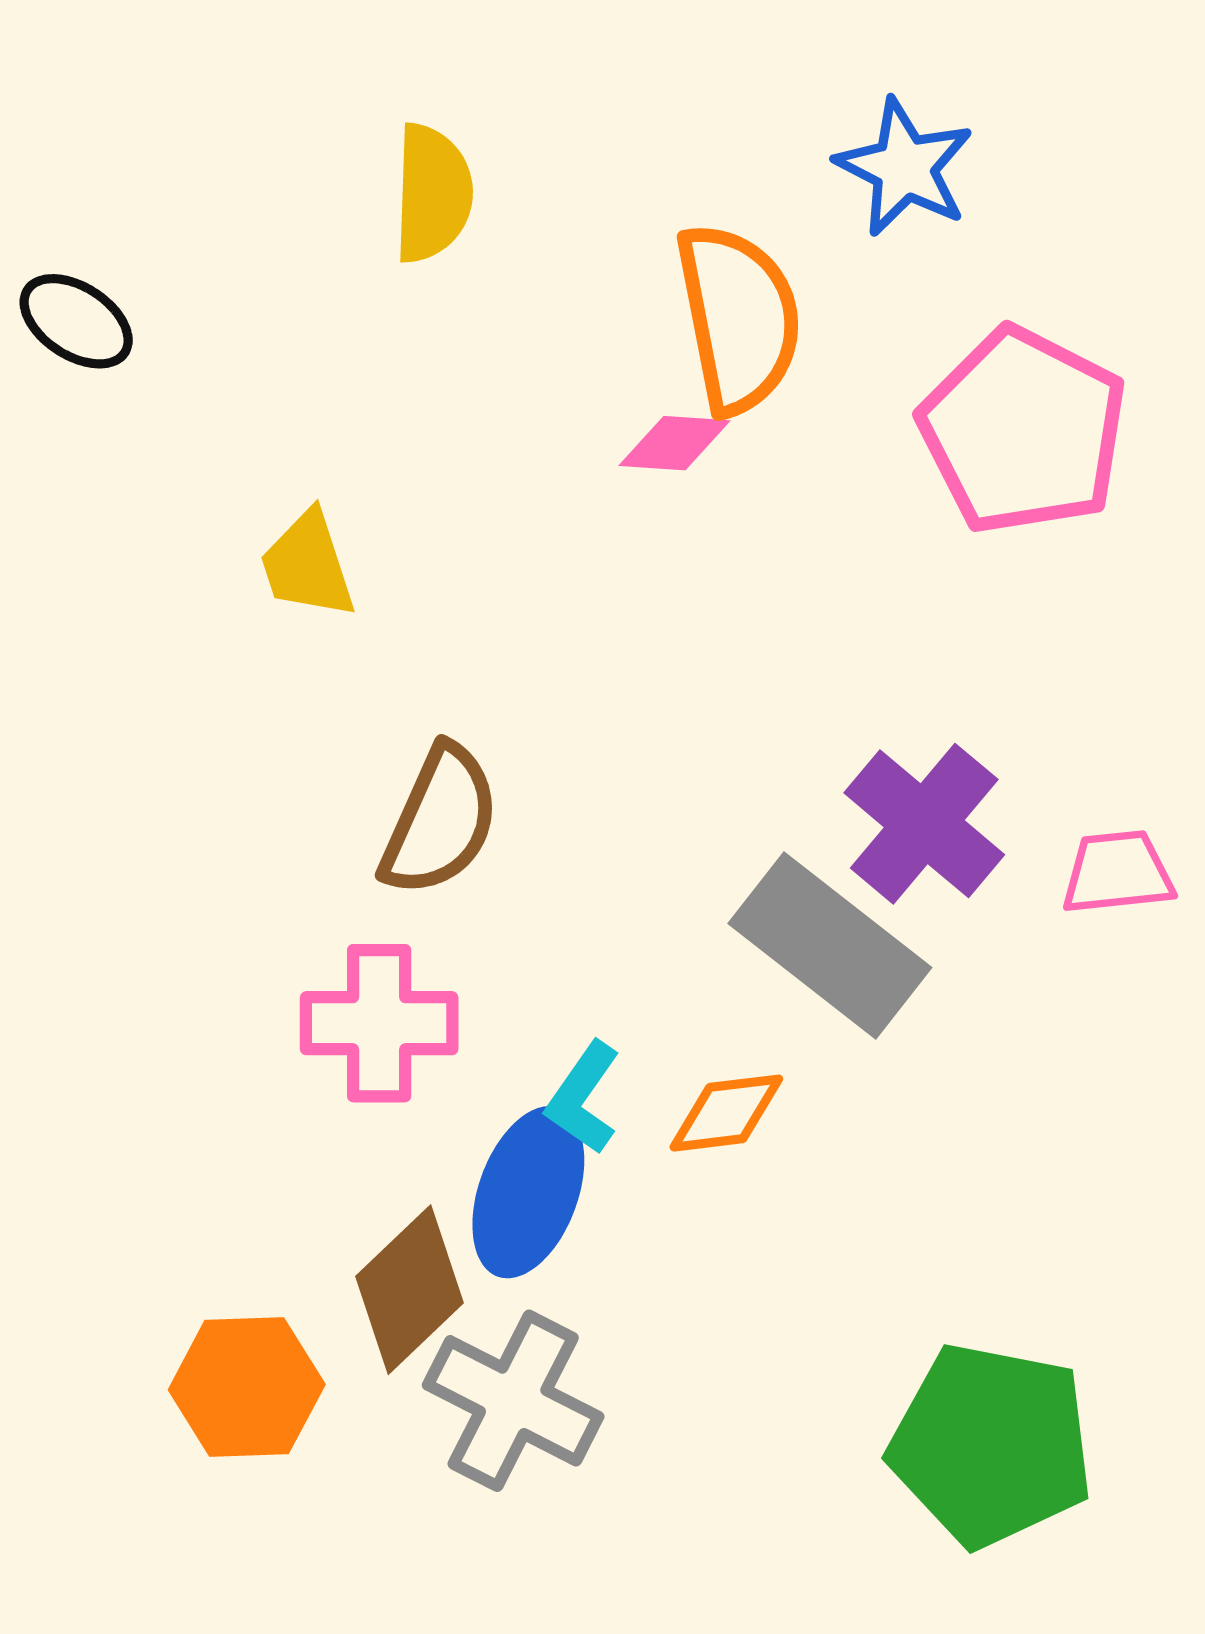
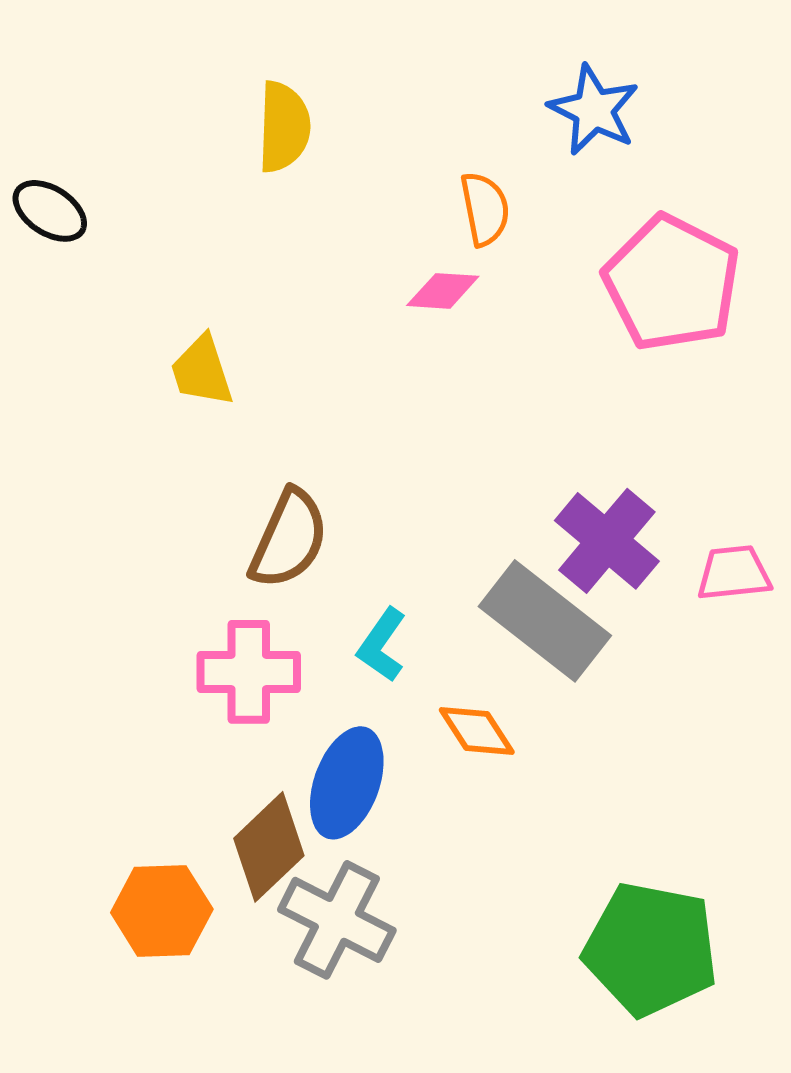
orange semicircle: (738, 318) -> (485, 209), size x0.6
cyan L-shape: (583, 1098) -> (382, 645), moved
orange diamond: (726, 1113) -> (477, 731), turned 64

